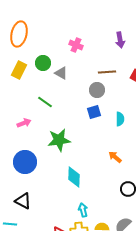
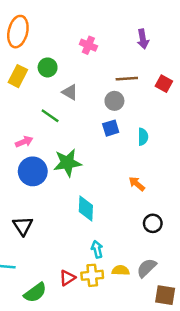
gray triangle: (61, 73) -> (70, 92), moved
blue circle: (25, 162) -> (33, 171), moved
black triangle: (23, 201) -> (23, 226), moved, turned 30

